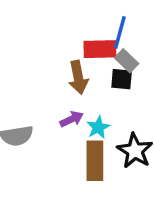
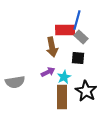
black square: (122, 79) -> (78, 58), moved

